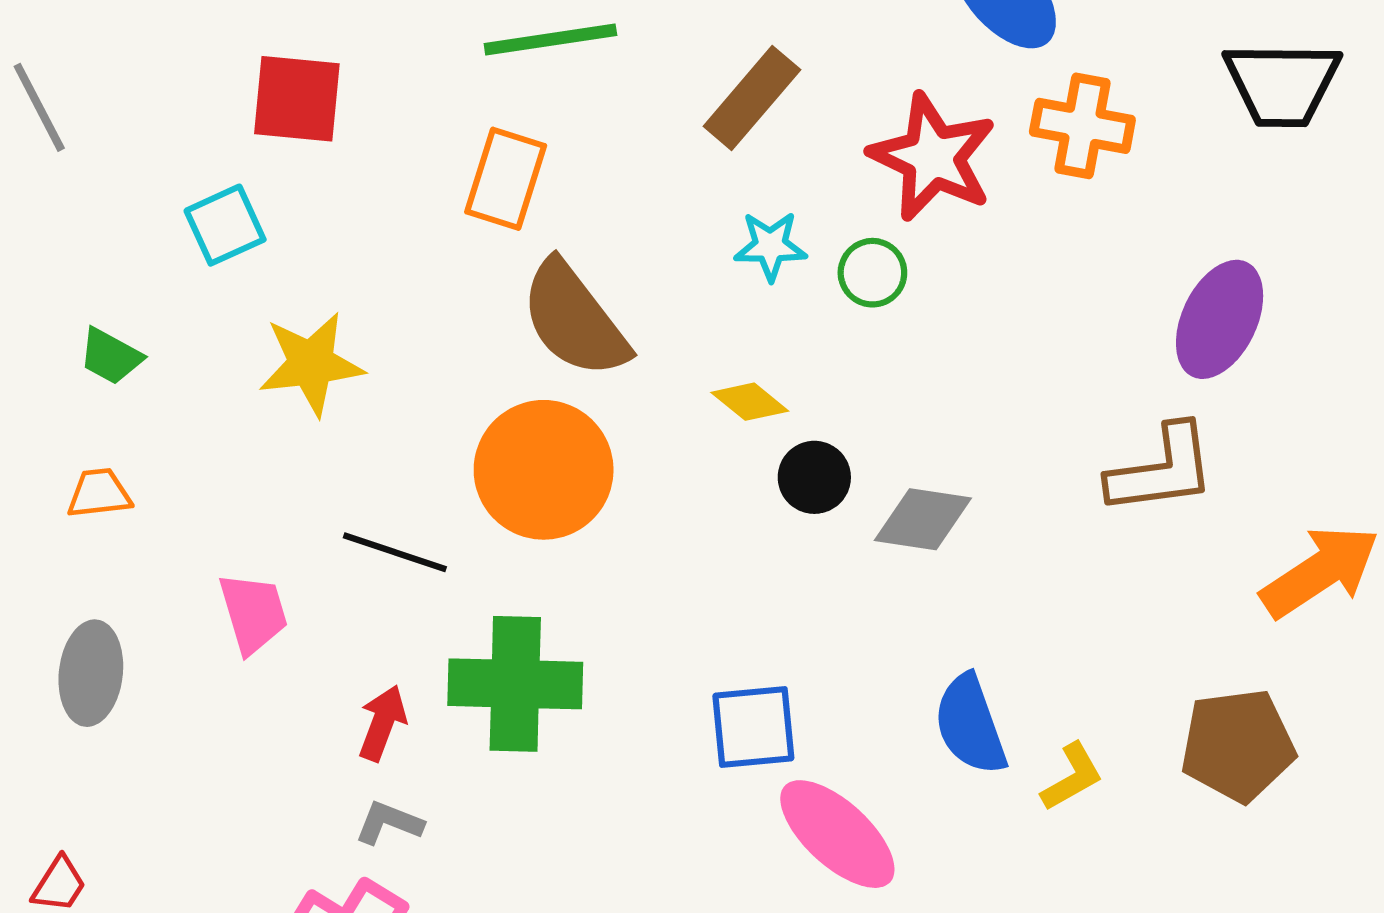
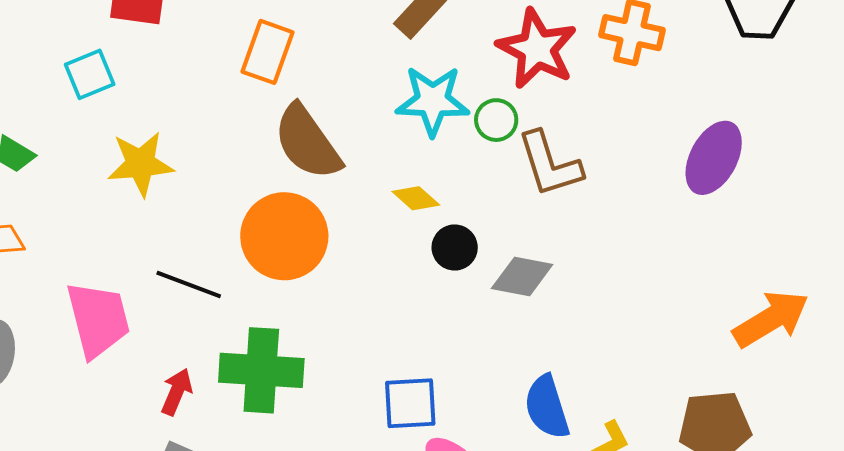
cyan star: (770, 246) -> (433, 101), size x1.6
brown L-shape: (1162, 470) -> (550, 164), moved, turned 78
pink trapezoid: (253, 613) -> (98, 319), size x1.5

